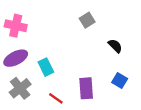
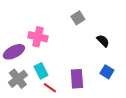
pink cross: (16, 26) -> (38, 37), moved
cyan rectangle: (46, 67) -> (41, 71), moved

